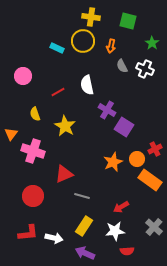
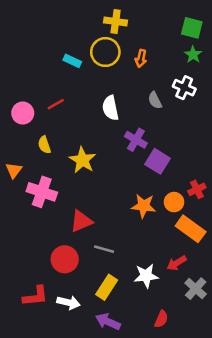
green square: (128, 21) -> (192, 28), moved
gray semicircle: (122, 66) -> (155, 100), moved
pink circle: (23, 76) -> (23, 113), moved
red line: (58, 92) -> (56, 104), moved
orange star: (113, 162) -> (144, 206), turned 30
red circle: (33, 196) -> (65, 259), moved
red arrow: (121, 207) -> (177, 263), moved
white star: (115, 231) -> (146, 276), moved
red semicircle: (127, 251) -> (161, 319), turned -64

